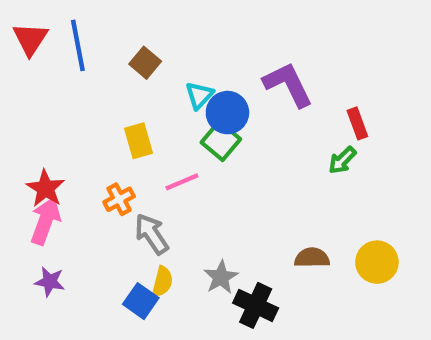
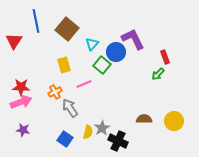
red triangle: (30, 39) -> (14, 41), moved
brown square: (145, 63) -> (67, 29), size x1.6
blue circle: (227, 113) -> (116, 52), moved
red star: (45, 188) -> (21, 87), turned -30
pink arrow: (45, 221) -> (21, 102), turned 50
yellow semicircle: (162, 282) -> (88, 132), moved

